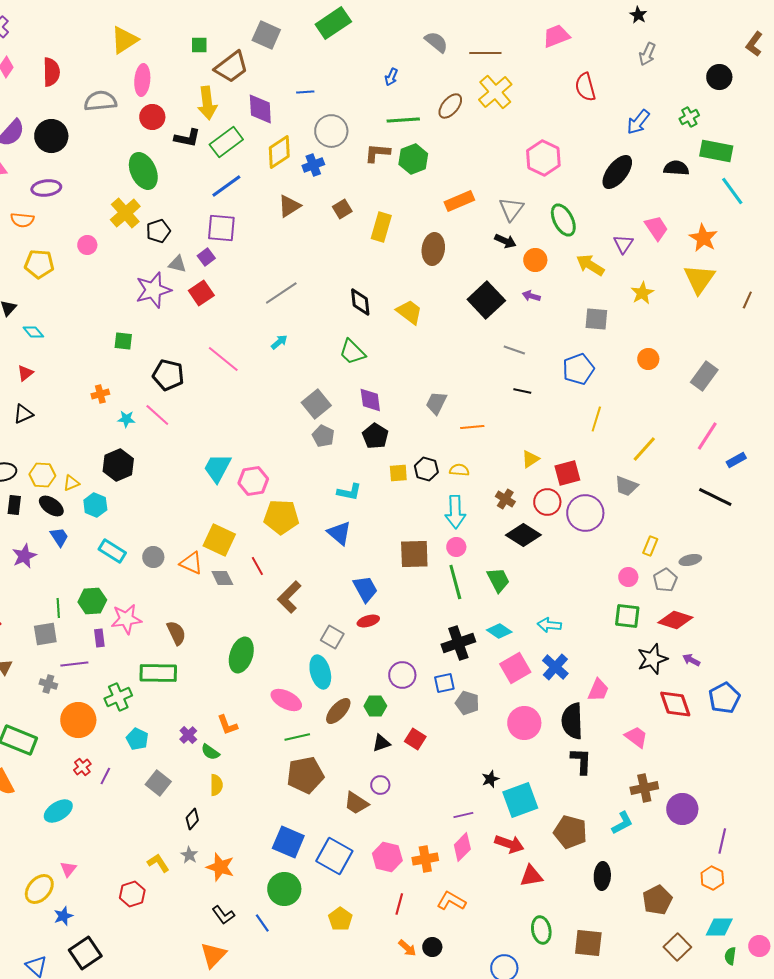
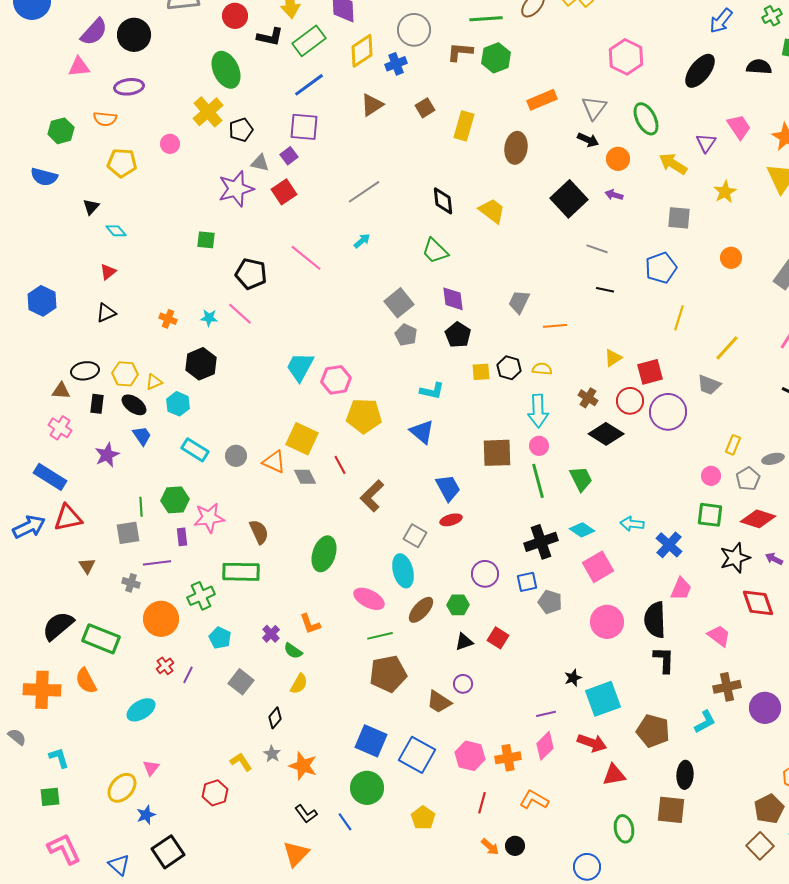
orange cross: (100, 394) -> (168, 319), moved, turned 36
blue cross: (555, 667) -> (669, 545), moved
yellow semicircle: (216, 785) -> (299, 684), turned 30
brown pentagon: (657, 900) -> (769, 809), moved
brown square: (588, 943) -> (671, 810), moved

